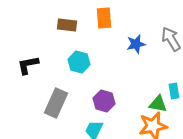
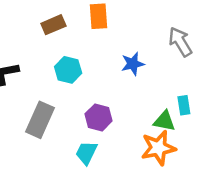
brown rectangle: (67, 25) -> (53, 25), turned -30
blue star: (136, 44) -> (133, 64), moved

